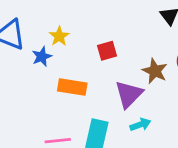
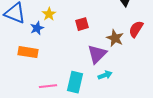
orange rectangle: (72, 87) -> (28, 52), moved

